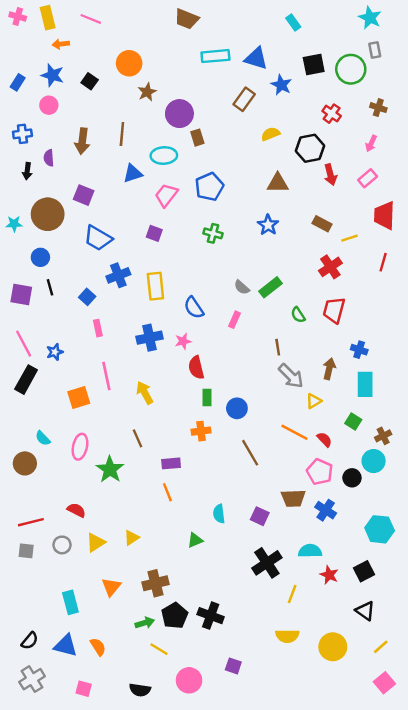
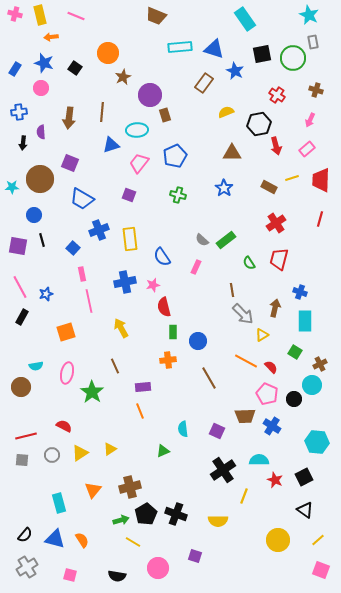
cyan rectangle: (293, 22) -> (245, 19), size x1.6
yellow line: (350, 238) -> (292, 178), moved
pink line: (106, 376) -> (89, 301), moved
black rectangle: (26, 380) -> (22, 317), size x0.7
cyan semicircle: (43, 438) -> (36, 366), turned -56
yellow semicircle: (287, 636) -> (218, 521), moved
pink square: (384, 683) -> (321, 570), turned -30

